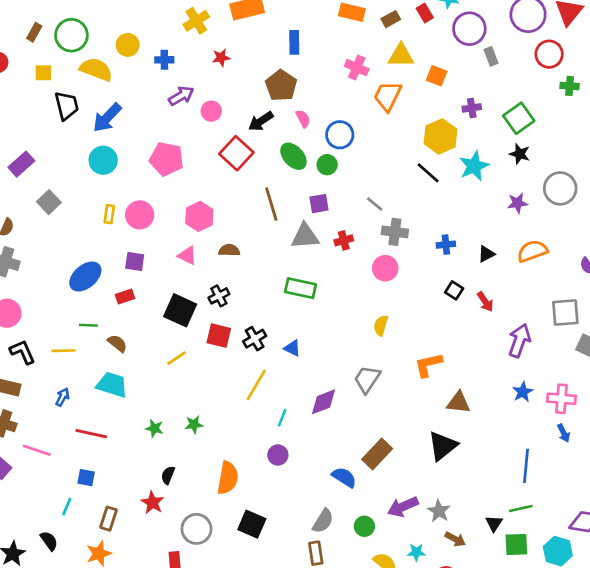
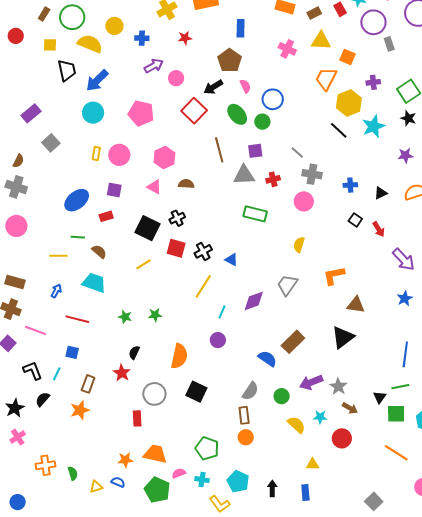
orange trapezoid: (388, 96) -> (326, 79), moved
green rectangle: (300, 288) -> (255, 214), moved
purple arrow: (519, 341) -> (404, 259), turned 115
black L-shape: (23, 352) -> (33, 371), moved
black semicircle: (49, 541) -> (43, 399), turned -105

